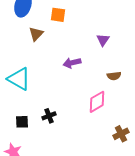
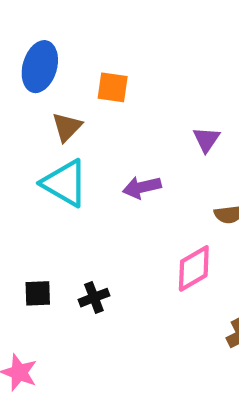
cyan triangle: (19, 79) -> (65, 183), moved
black square: (22, 122) -> (38, 293), moved

